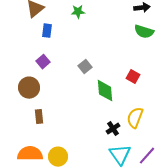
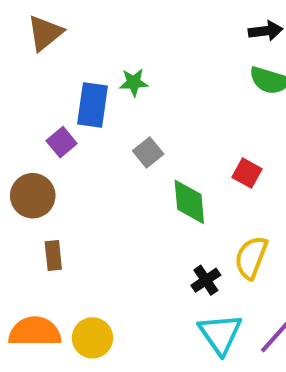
green star: (78, 12) -> (134, 82), moved
blue rectangle: (47, 31) -> (92, 105), moved, size x1.5

